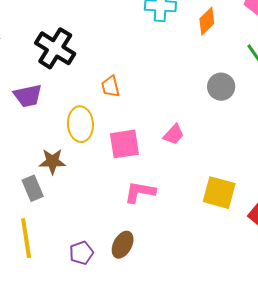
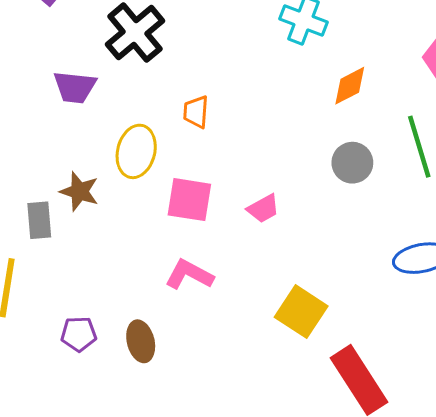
orange diamond: (207, 21) -> (350, 86), moved
brown ellipse: (123, 245) -> (141, 341), turned -60

